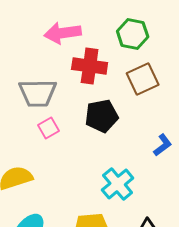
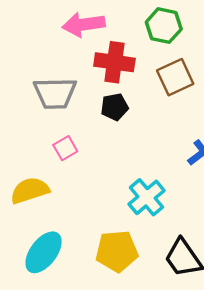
black pentagon: (102, 116) -> (114, 107), moved, size x0.7
pink square: (49, 128) -> (65, 148), moved

